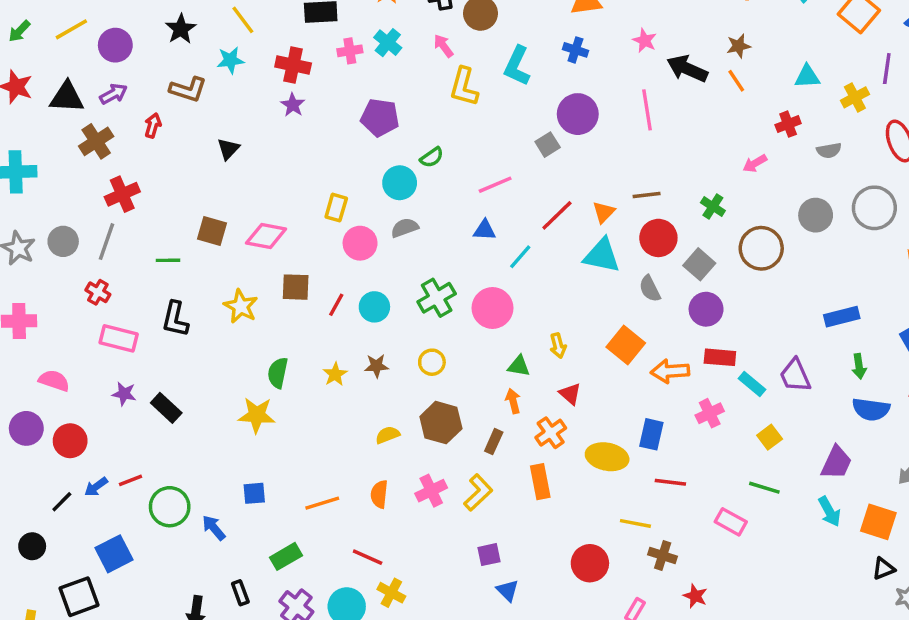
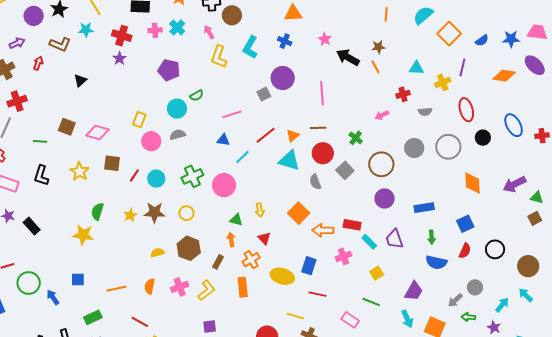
purple circle: (115, 45) -> (34, 16), moved
pink line: (647, 110) -> (322, 93), moved
purple circle: (706, 309) -> (385, 199), moved
brown star: (376, 366) -> (154, 212), size x1.5

